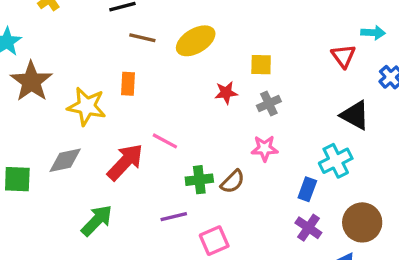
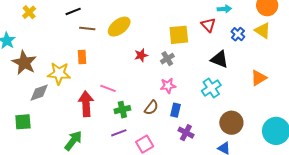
yellow square: (261, 65) -> (179, 35), moved, size x1.5
gray diamond: (65, 160) -> (39, 93), moved
red arrow: (125, 162) -> (86, 104), turned -40
green cross: (199, 180) -> (122, 110), moved
blue rectangle: (307, 189) -> (176, 110), moved
purple cross: (308, 228) -> (186, 133), moved

